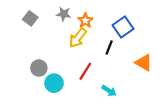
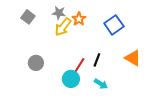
yellow arrow: (78, 38) -> (63, 27), moved
black line: (109, 48) -> (97, 60), moved
cyan circle: (54, 83) -> (71, 79), moved

